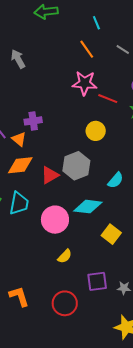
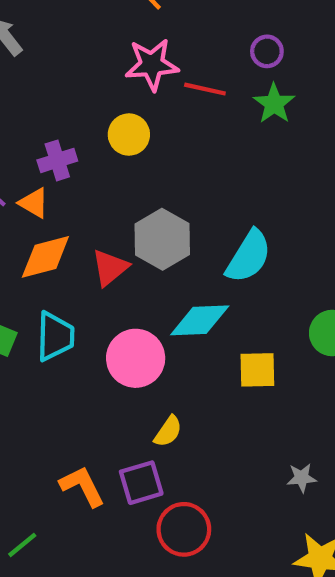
yellow circle: (96, 131) -> (129, 135), moved
cyan semicircle: (116, 180) -> (249, 256), size x1.5
yellow square: (111, 234) -> (257, 370), turned -30
purple square: (97, 281) -> (141, 483), moved
orange L-shape: (19, 296) -> (82, 486), moved

